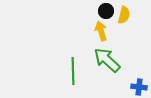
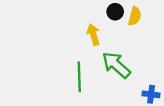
yellow arrow: (101, 31) -> (93, 35), moved

